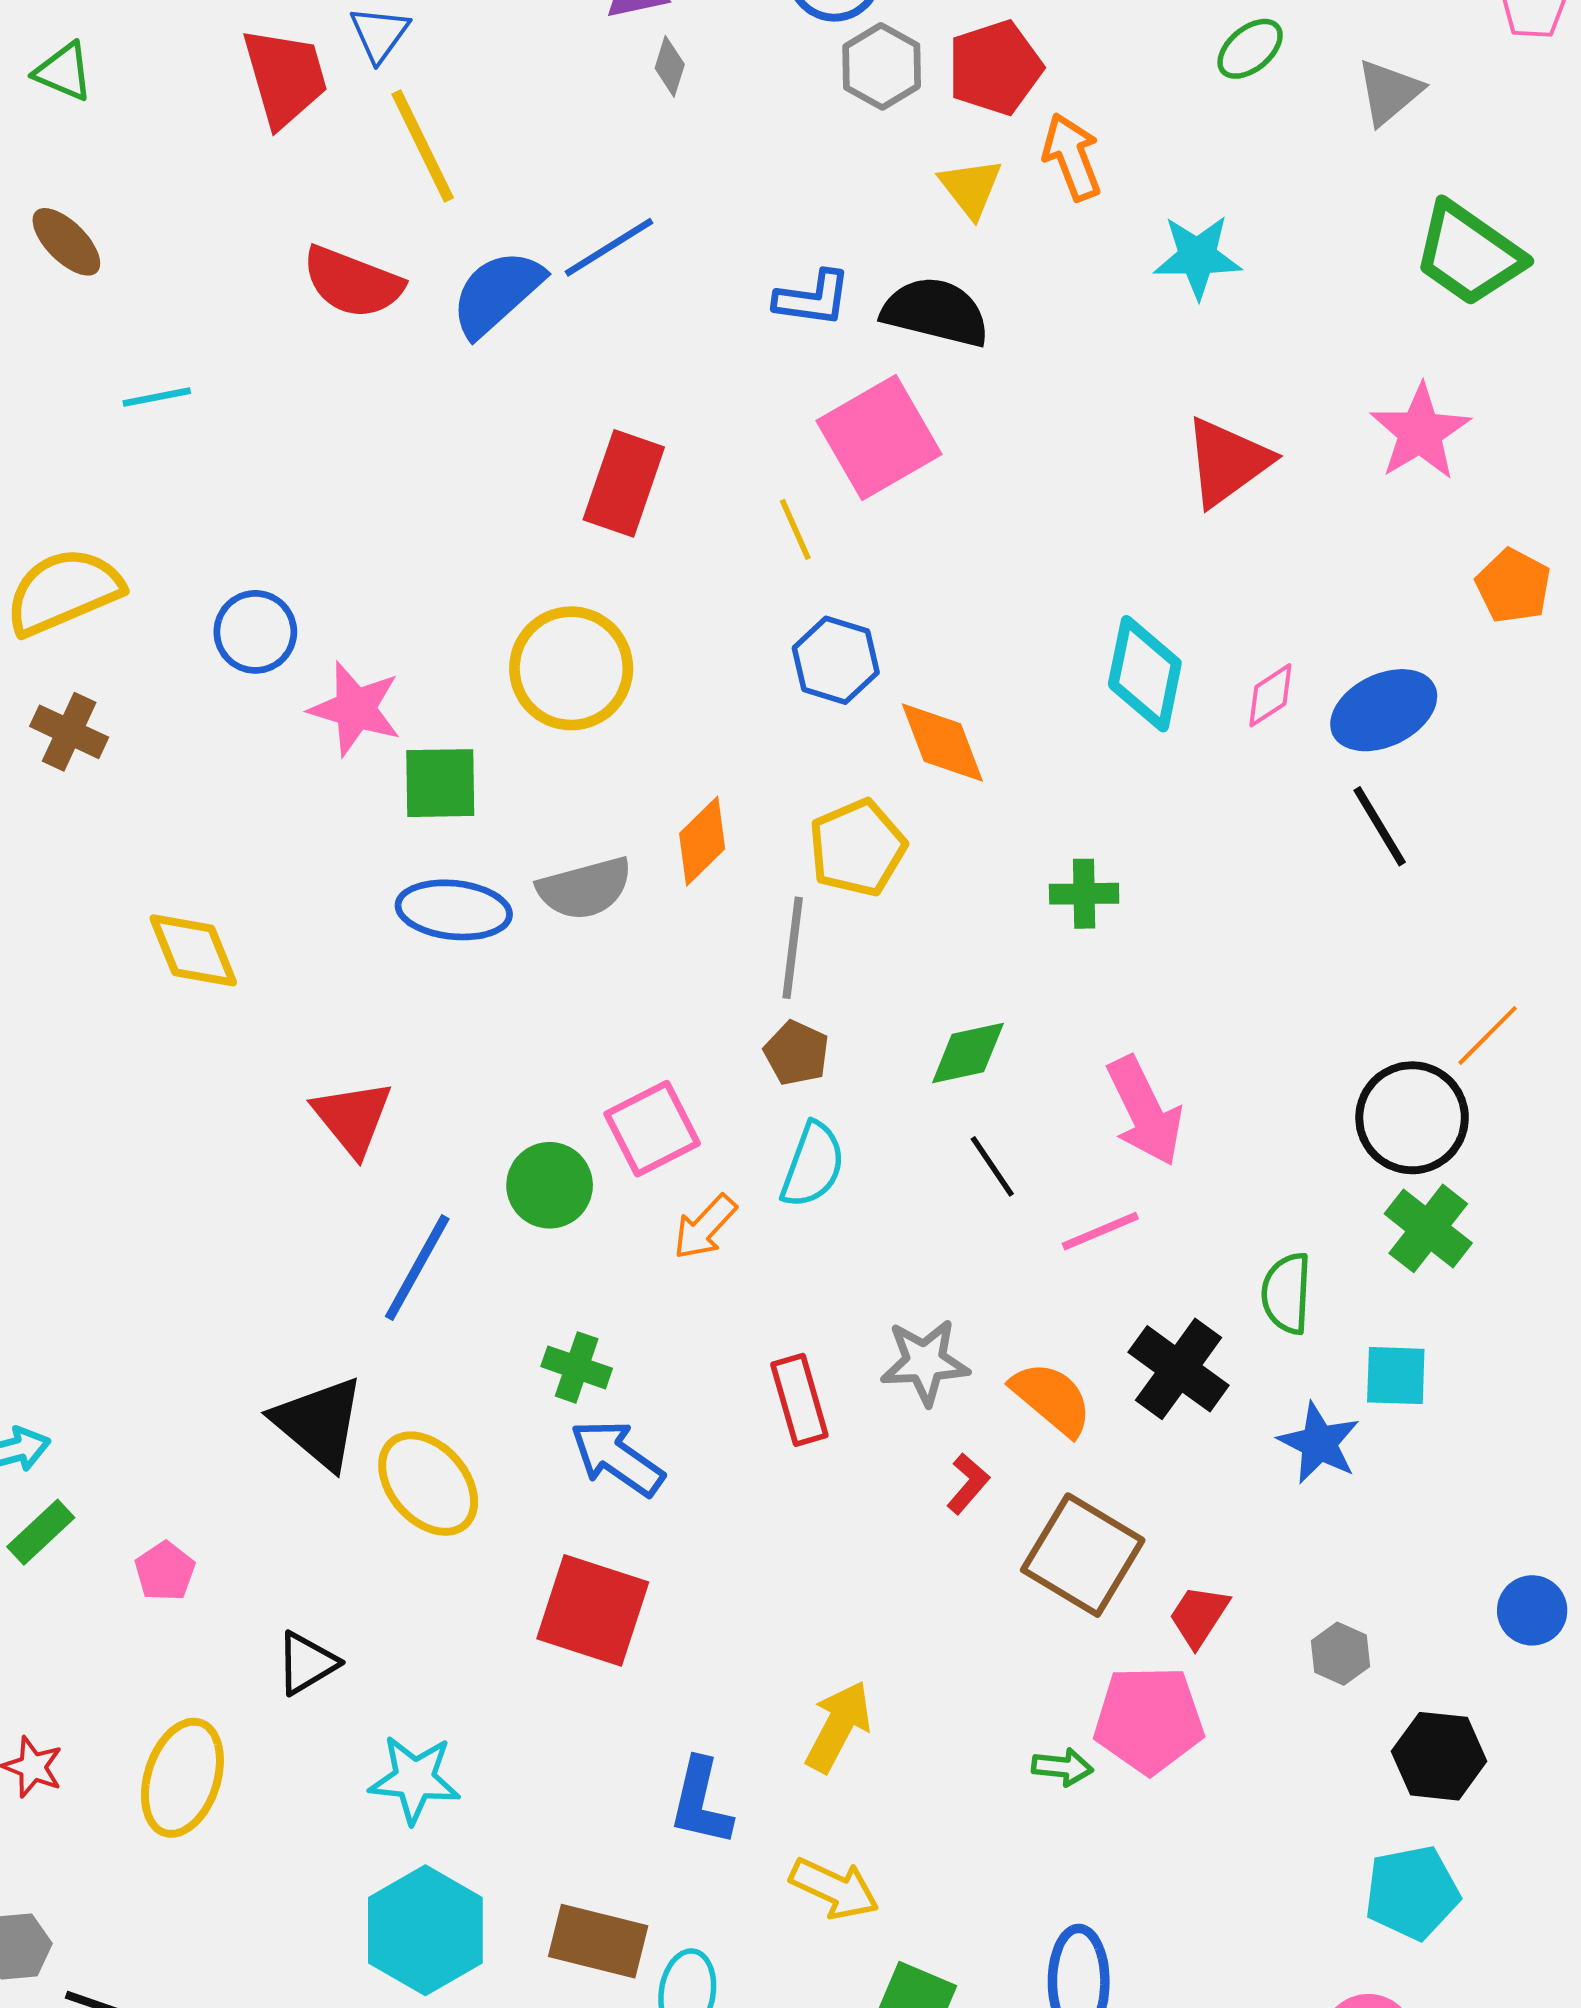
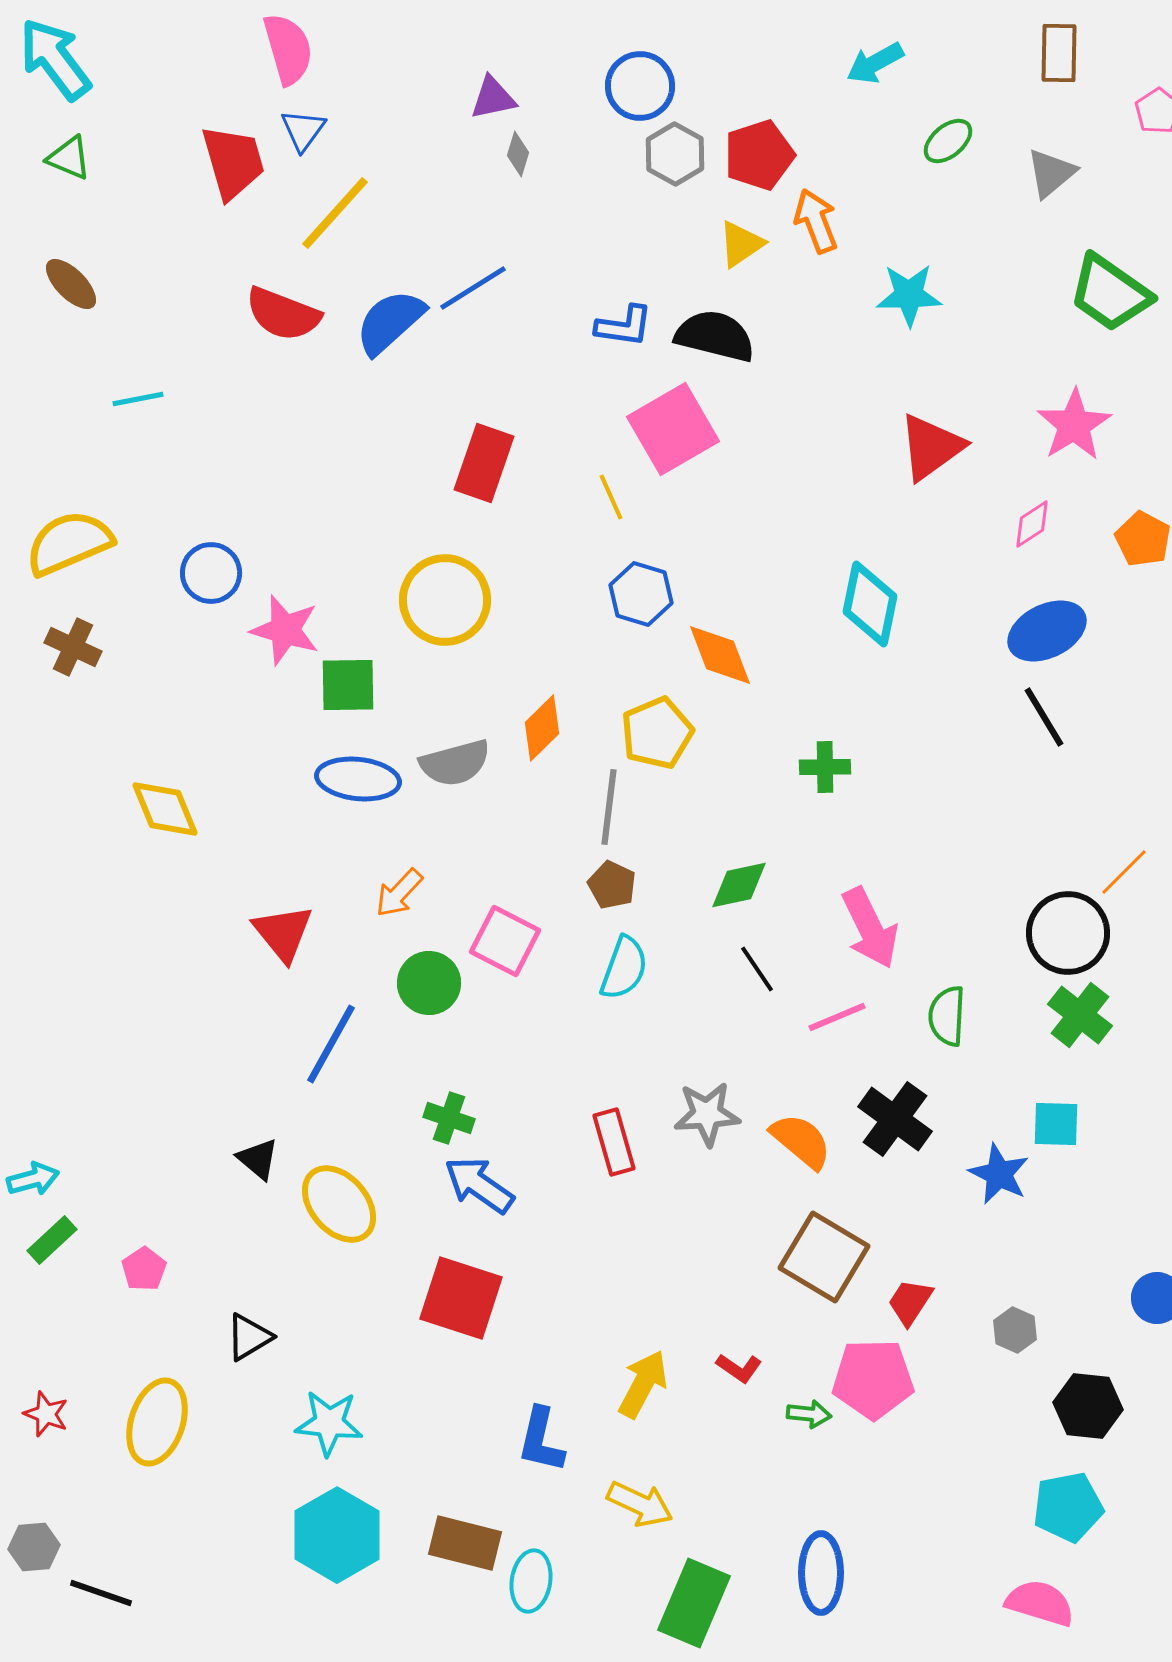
yellow line: (423, 146) -> (335, 213), turned 68
yellow triangle: (971, 188) -> (741, 244), turned 34
pink diamond: (1270, 695) -> (1032, 524), moved
pink square: (652, 1129) -> (505, 941), turned -36
orange arrow: (705, 1227) -> (399, 893), moved
green semicircle: (1287, 1293) -> (947, 1016), moved
black triangle: (319, 1423) -> (258, 1159), size x0.6
red L-shape: (968, 1484) -> (739, 1368), moved, turned 84

